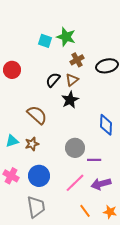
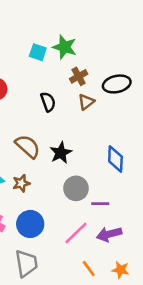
black semicircle: (53, 80) -> (48, 102), turned 119
brown triangle: (72, 80) -> (86, 102), moved
black star: (70, 100) -> (61, 153), moved

